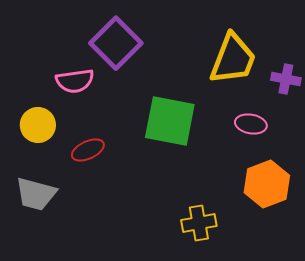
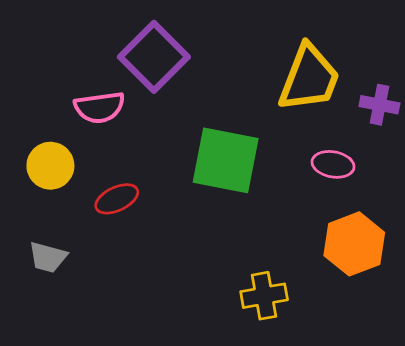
gray trapezoid: (36, 194) -> (48, 257), size x0.7

